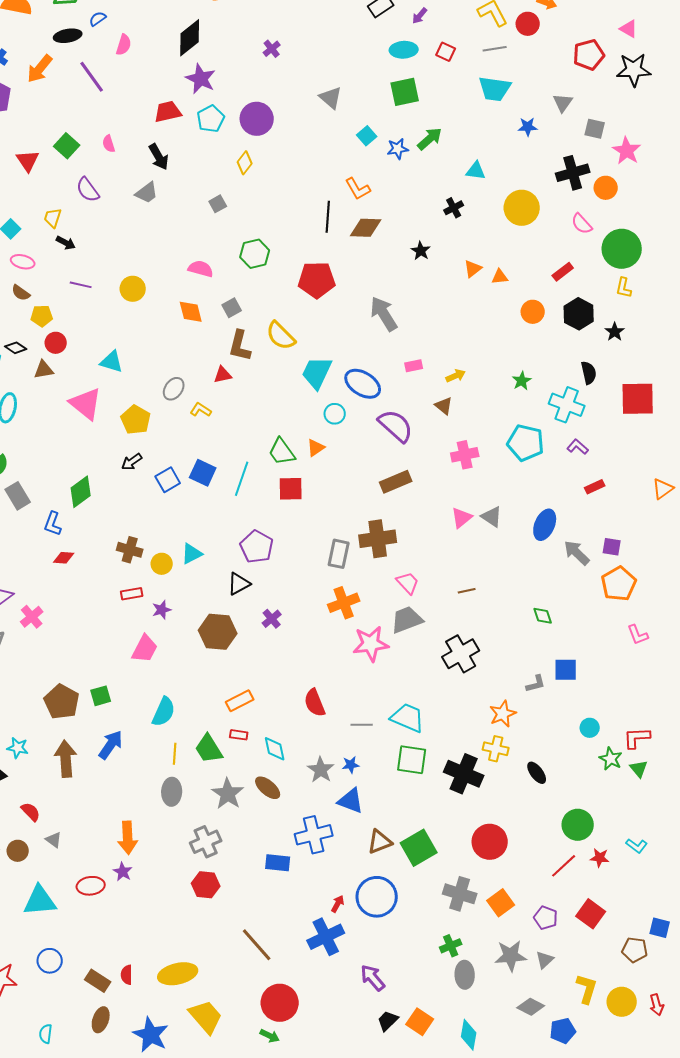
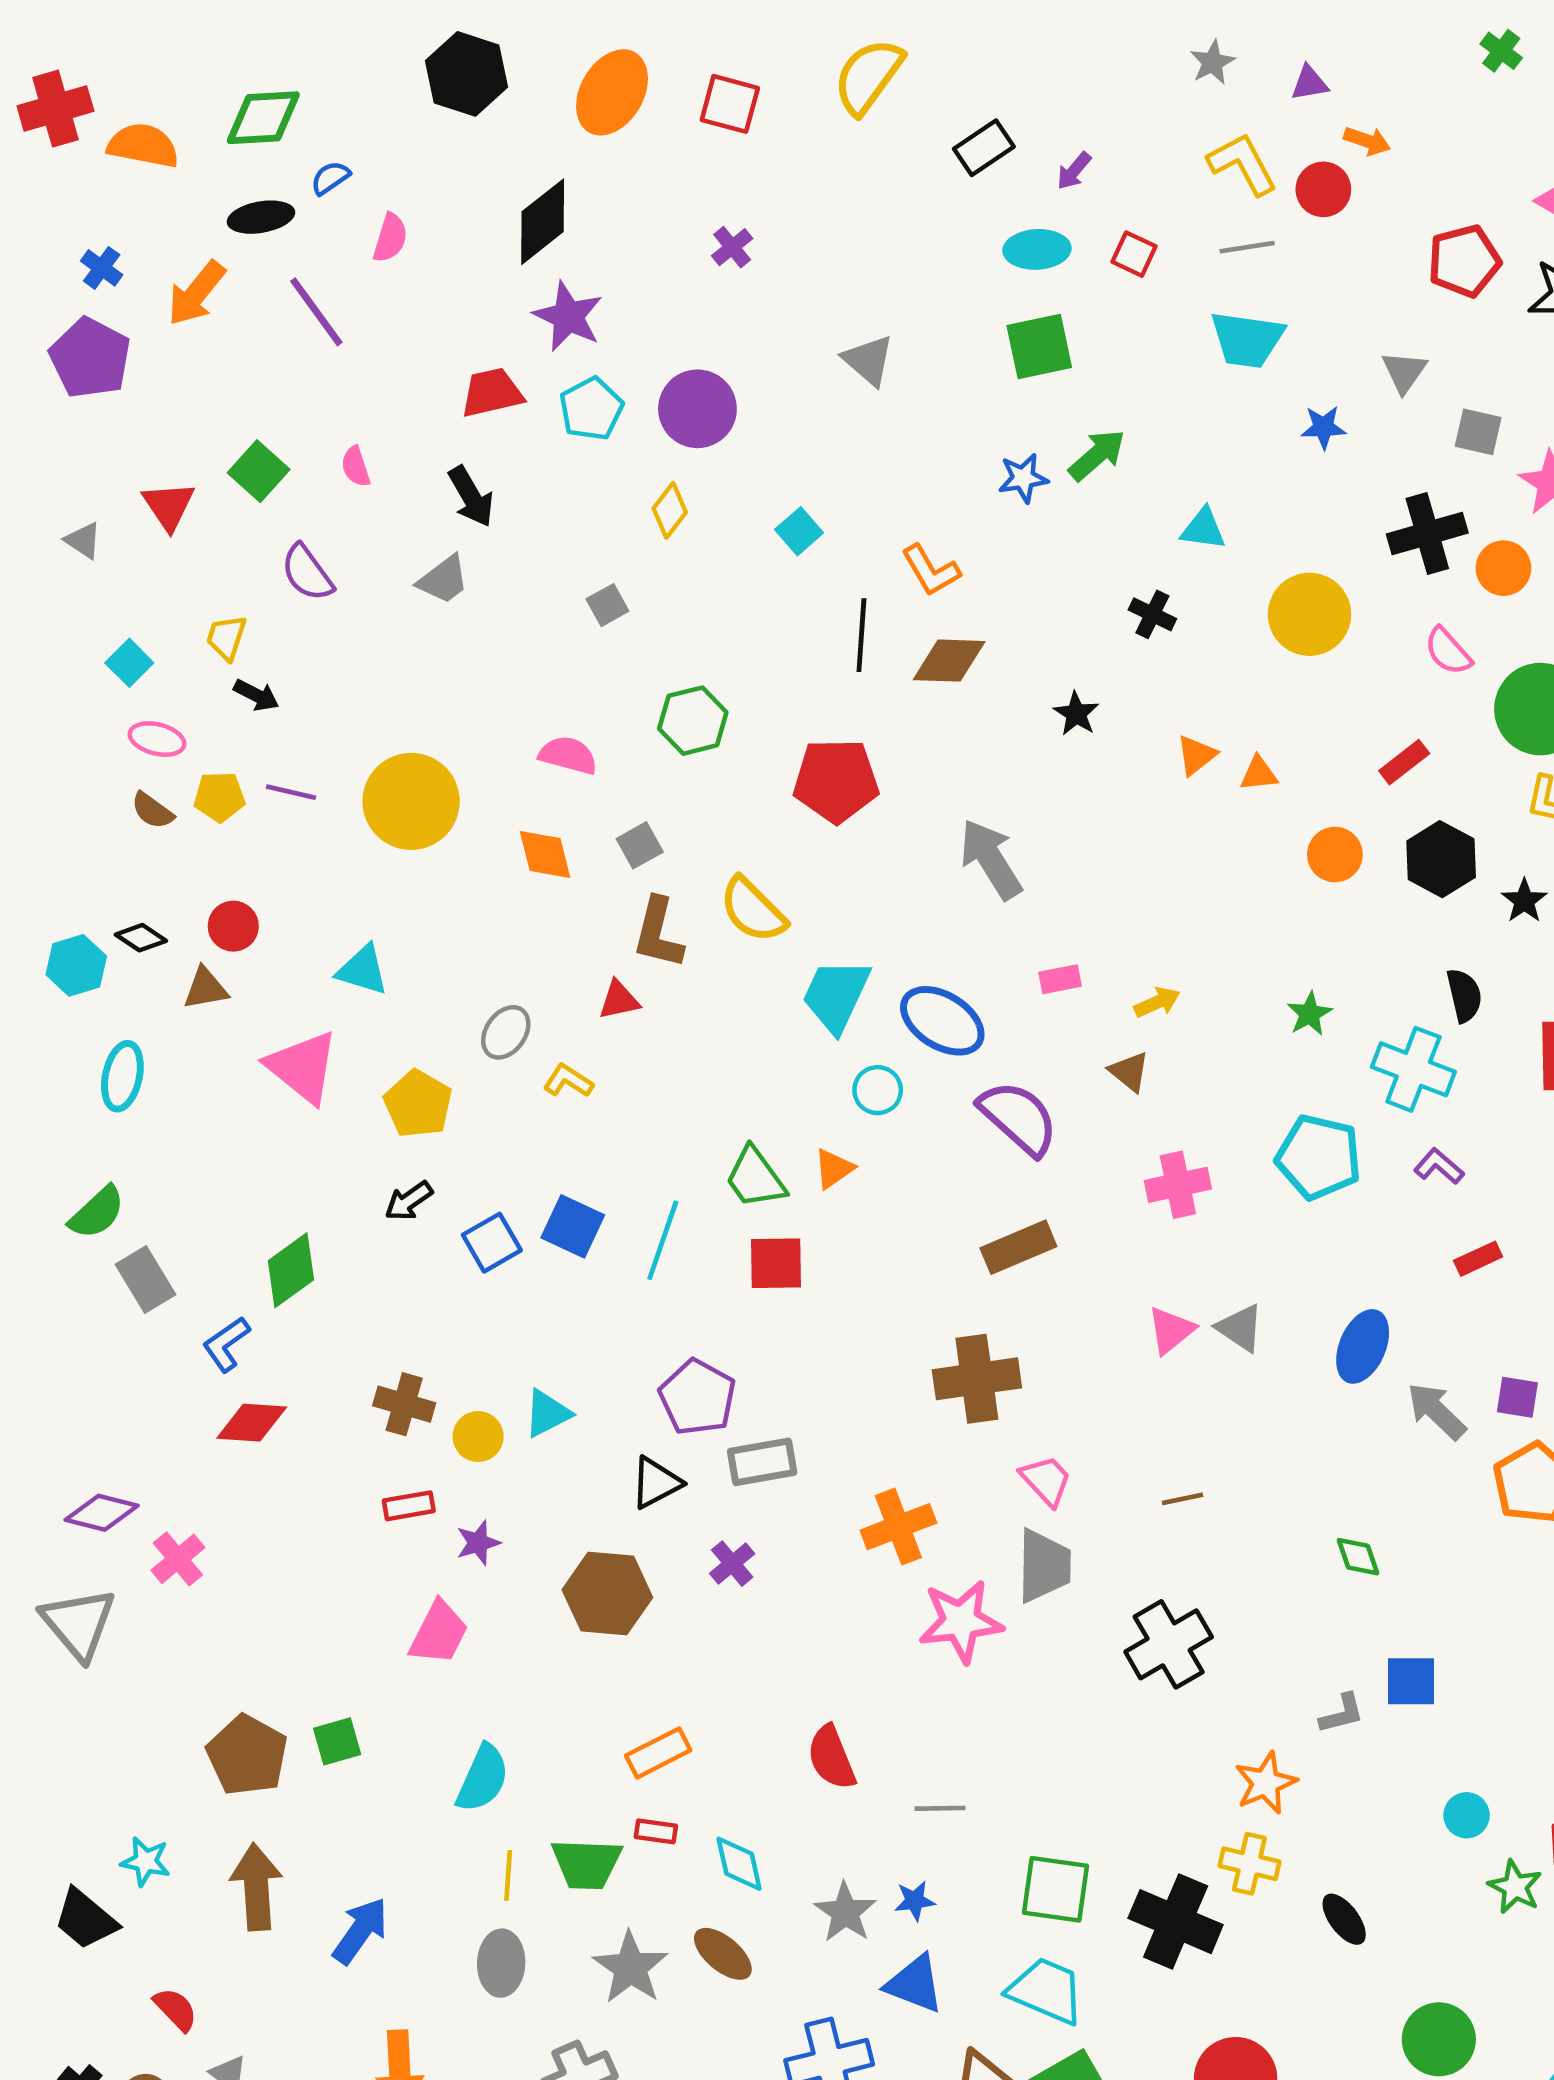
cyan square: (367, 136) -> (799, 531), moved
black cross: (454, 208) -> (1152, 614), turned -36
yellow circle: (133, 289) -> (411, 801), size x1.6
yellow pentagon: (42, 316) -> (219, 797), moved
blue L-shape: (53, 524) -> (226, 1344), turned 35
gray rectangle: (339, 554) -> (762, 1462), moved, turned 68
red diamond: (64, 558) -> (252, 1423), size x1.4
gray trapezoid: (407, 620) -> (1044, 1566), turned 112
cyan trapezoid: (408, 718) -> (1046, 1991), moved
blue arrow: (111, 745) -> (360, 1931), moved
green trapezoid: (209, 749) -> (587, 1864), turned -56

